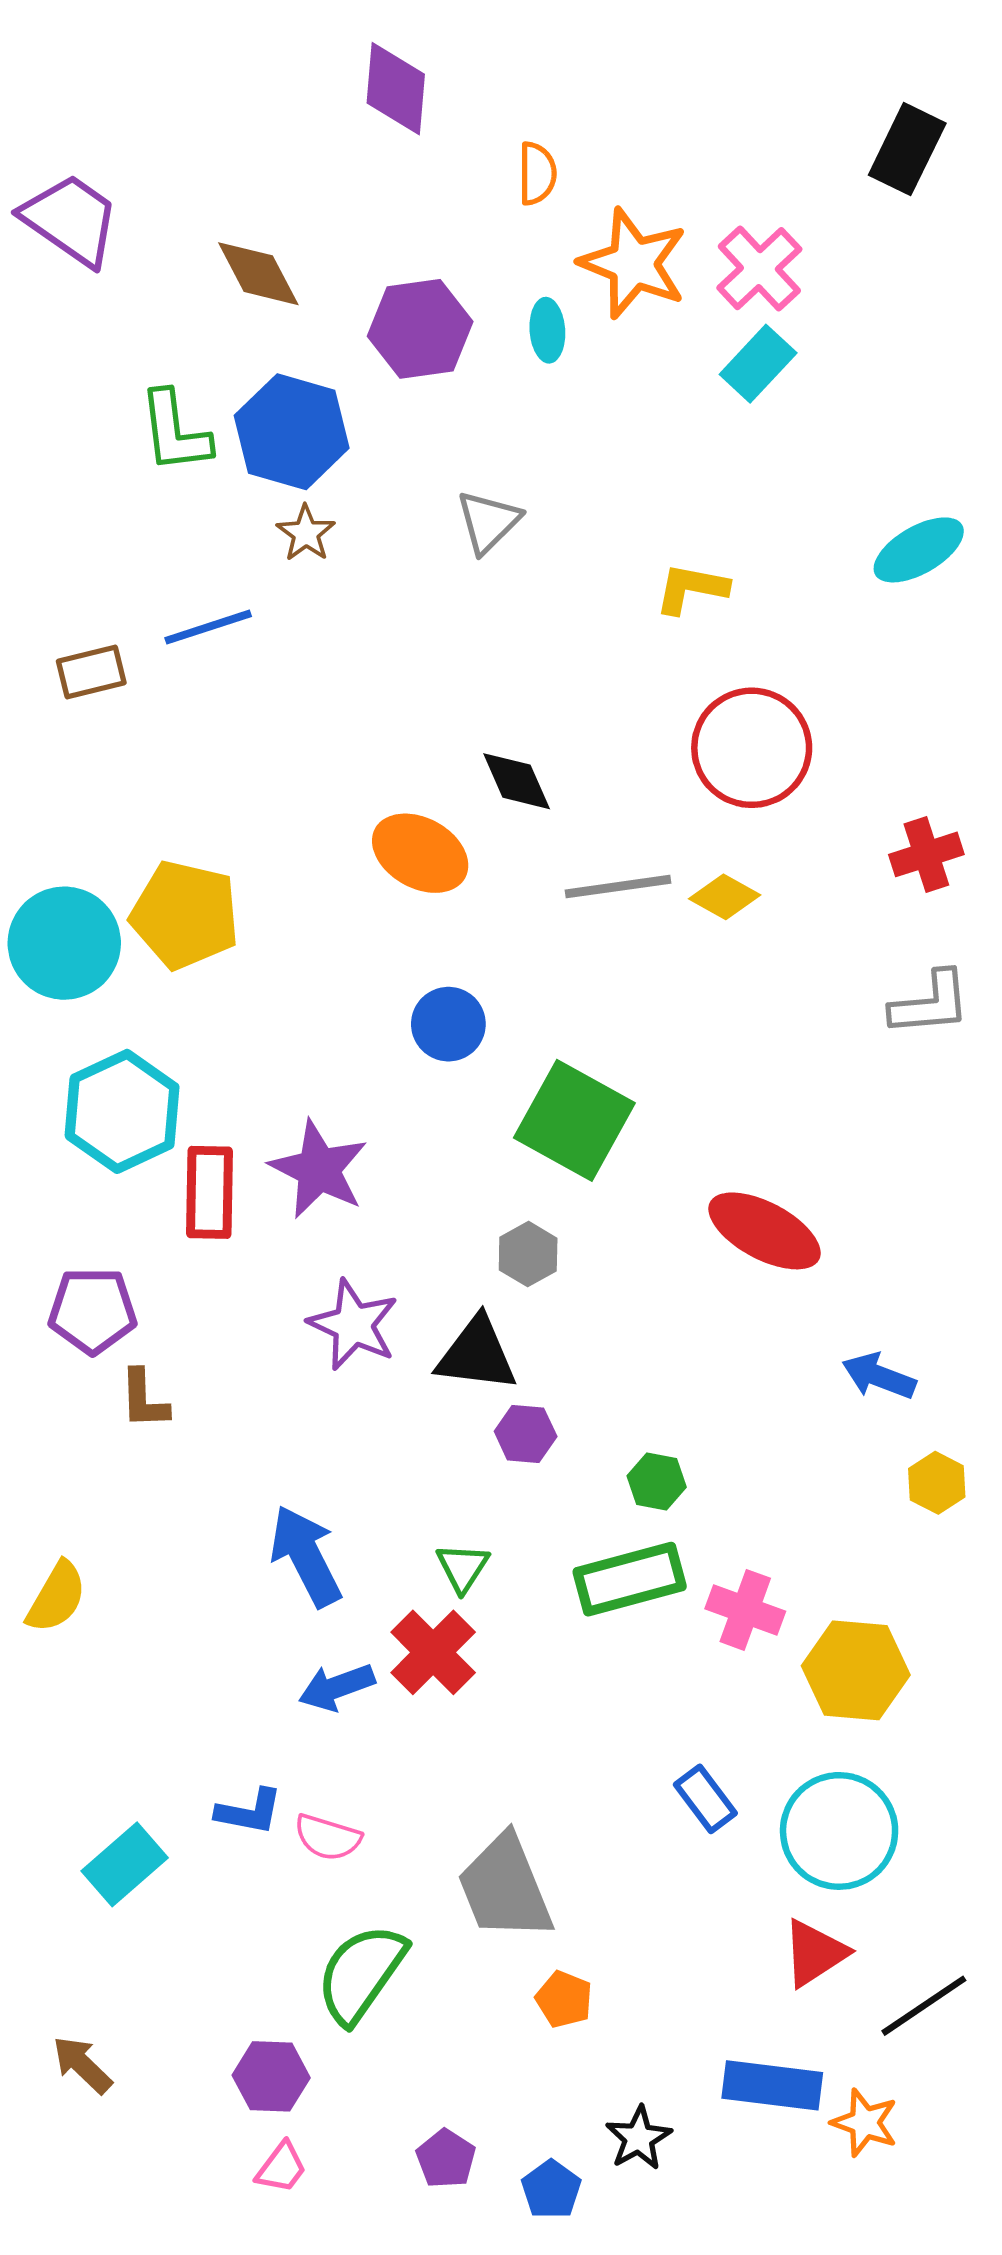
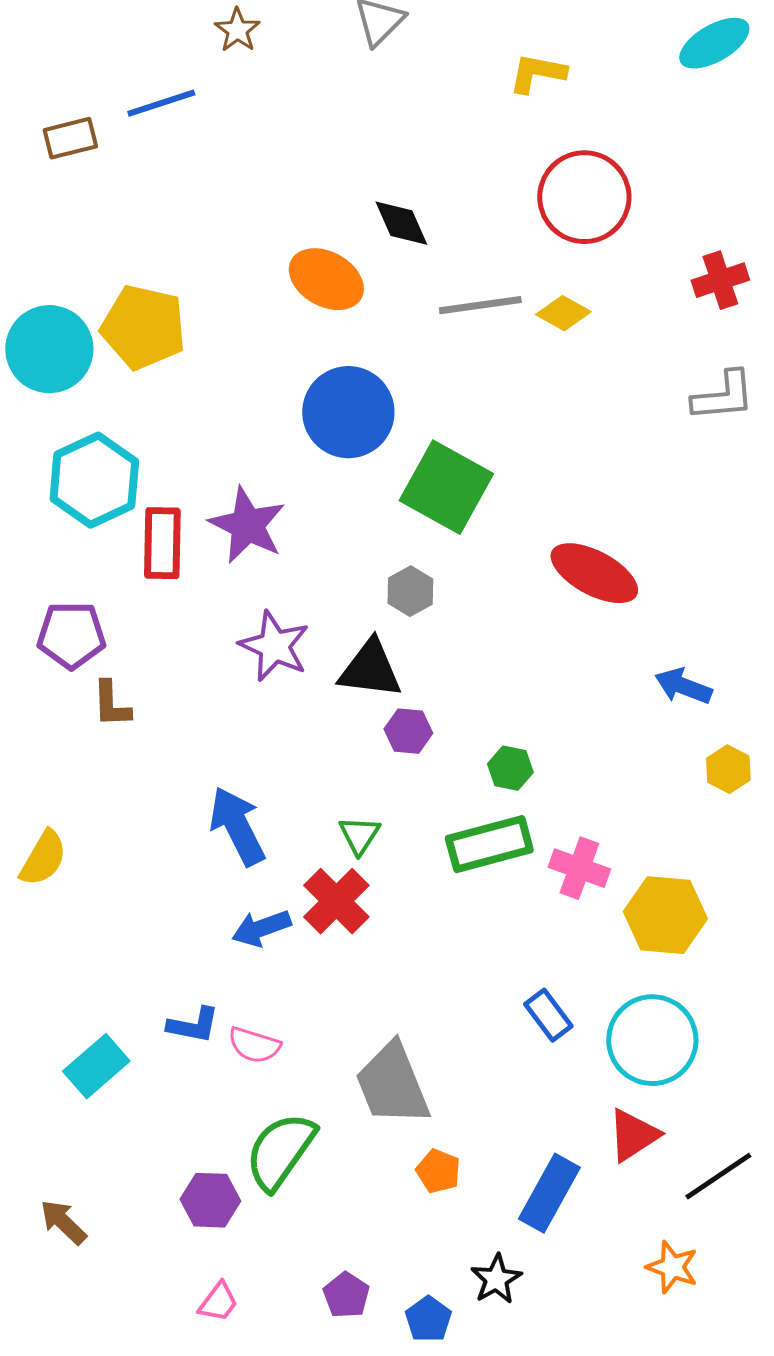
blue circle: (448, 1024) -> (348, 412), size x1.6
purple hexagon: (271, 2076) -> (210, 1200), moved
blue rectangle: (772, 2085) -> (549, 1193), moved, turned -68

